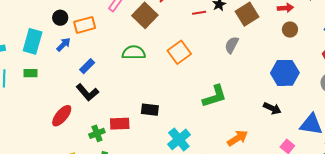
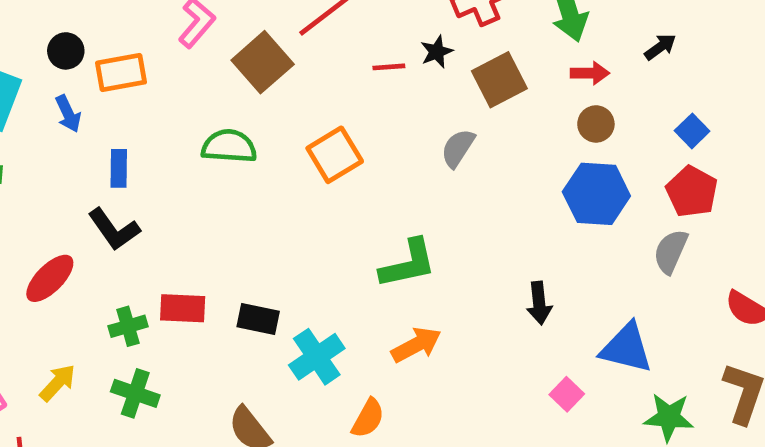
blue arrow: (63, 45) -> (68, 114), turned 105
blue rectangle: (87, 66) -> (119, 168), turned -49
blue hexagon: (285, 73) -> (596, 194), moved
black arrow: (272, 108) -> (539, 303), turned 54
black rectangle: (150, 110) -> (258, 319), moved
orange arrow: (237, 138) -> (416, 345), moved

